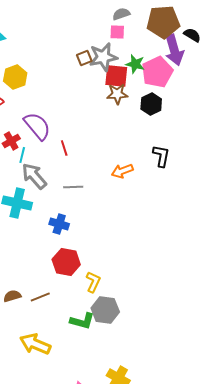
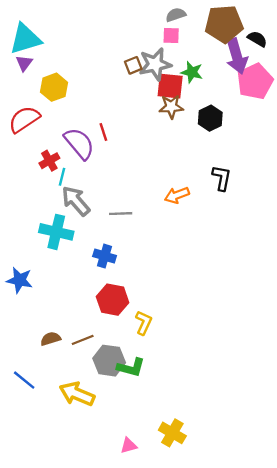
pink pentagon: (157, 72) -> (255, 81), moved
red line: (64, 148) -> (103, 132), moved
gray hexagon: (105, 310) -> (109, 361), moved

